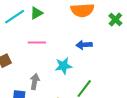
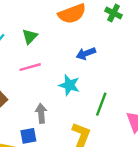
green triangle: (36, 13) -> (30, 36), moved
cyan star: (63, 66) -> (69, 85), turned -30

